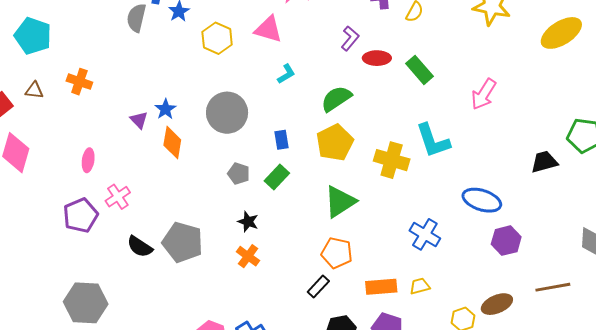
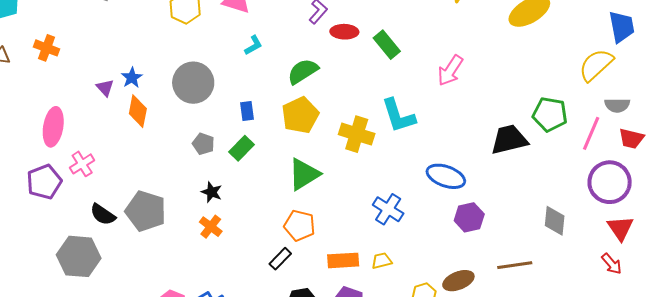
pink ellipse: (88, 160) -> (53, 127), size x1.6
black trapezoid: (544, 162) -> (509, 140), size x1.4
gray hexagon: (86, 303) -> (79, 256), moved

